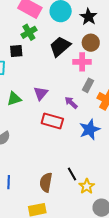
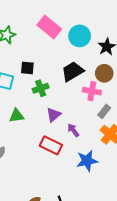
green cross: (29, 32) -> (41, 88), moved
gray rectangle: (88, 85) -> (104, 111), moved
purple triangle: (41, 93) -> (54, 115), moved

